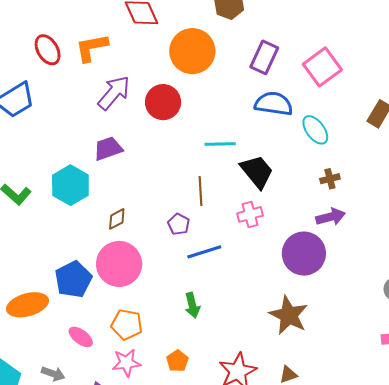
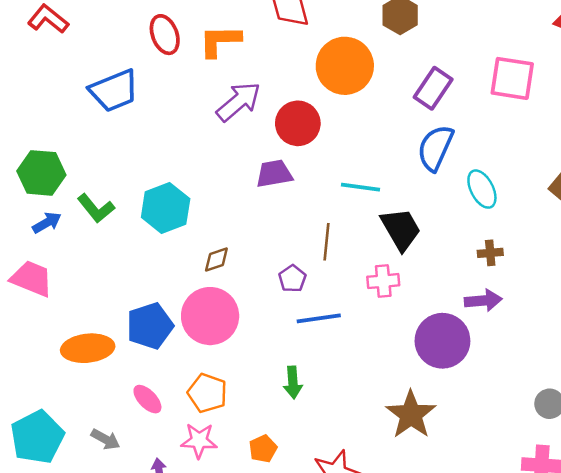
pink square: (322, 67) -> (512, 78), moved, turned 36
blue semicircle: (274, 104) -> (435, 148), turned -84
purple trapezoid: (108, 148) -> (274, 174), moved

